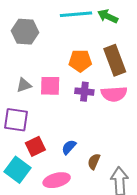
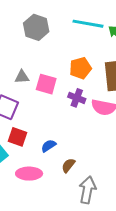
orange pentagon: (80, 61) -> (80, 68), turned -30
red square: (35, 146) -> (17, 137), turned 30

